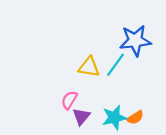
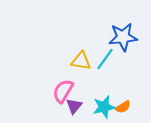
pink semicircle: (69, 100) -> (63, 91), size x1.4

